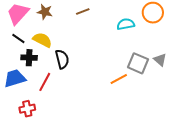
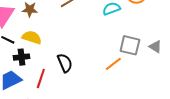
black semicircle: (62, 59) -> (65, 63), moved
gray triangle: (160, 60) -> (155, 47), moved

